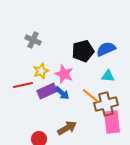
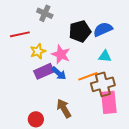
gray cross: (33, 40) -> (45, 13), moved
red line: (23, 85) -> (20, 34), moved
orange line: (91, 96) -> (88, 76), turned -60
brown arrow: (67, 128) -> (64, 108), turned -90

